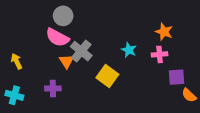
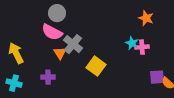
orange star: (164, 32) -> (146, 18), moved
cyan star: (129, 50) -> (132, 43), moved
yellow arrow: (17, 61) -> (16, 53), size x1.5
purple square: (177, 77) -> (157, 77), moved

